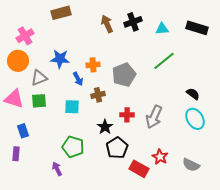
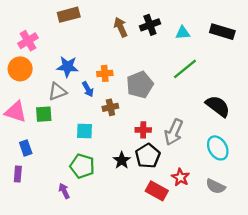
gray triangle: (39, 78) -> (57, 91), moved
black semicircle: (193, 94) -> (218, 106), size x1.6
cyan square: (72, 107) -> (84, 131), moved
cyan ellipse: (195, 119) -> (218, 148), moved
black star: (105, 127) -> (122, 160), moved
black pentagon: (117, 148) -> (148, 156), moved

